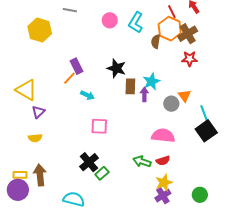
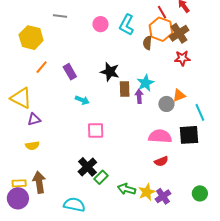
orange line: (69, 78) -> (42, 67), moved
orange triangle: (184, 96) -> (179, 95), turned 48
purple triangle: (38, 112) -> (34, 119), turned 32
black square: (206, 131) -> (189, 135), moved, turned 35
green arrow: (142, 161) -> (127, 189), moved
yellow star: (164, 183) -> (147, 192), moved

